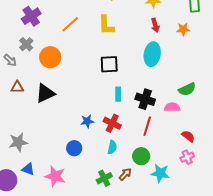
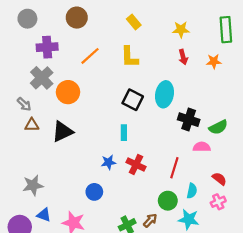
purple cross: (31, 16) -> (47, 47), turned 30
gray cross: (26, 44) -> (42, 78), size x1.5
cyan ellipse: (152, 54) -> (164, 94), moved
gray arrow: (10, 60) -> (24, 104), moved
black square: (109, 64) -> (133, 100), turned 30
cyan rectangle: (118, 94) -> (124, 133), moved
black cross: (145, 99) -> (189, 120), moved
cyan semicircle: (112, 147) -> (192, 191), moved

